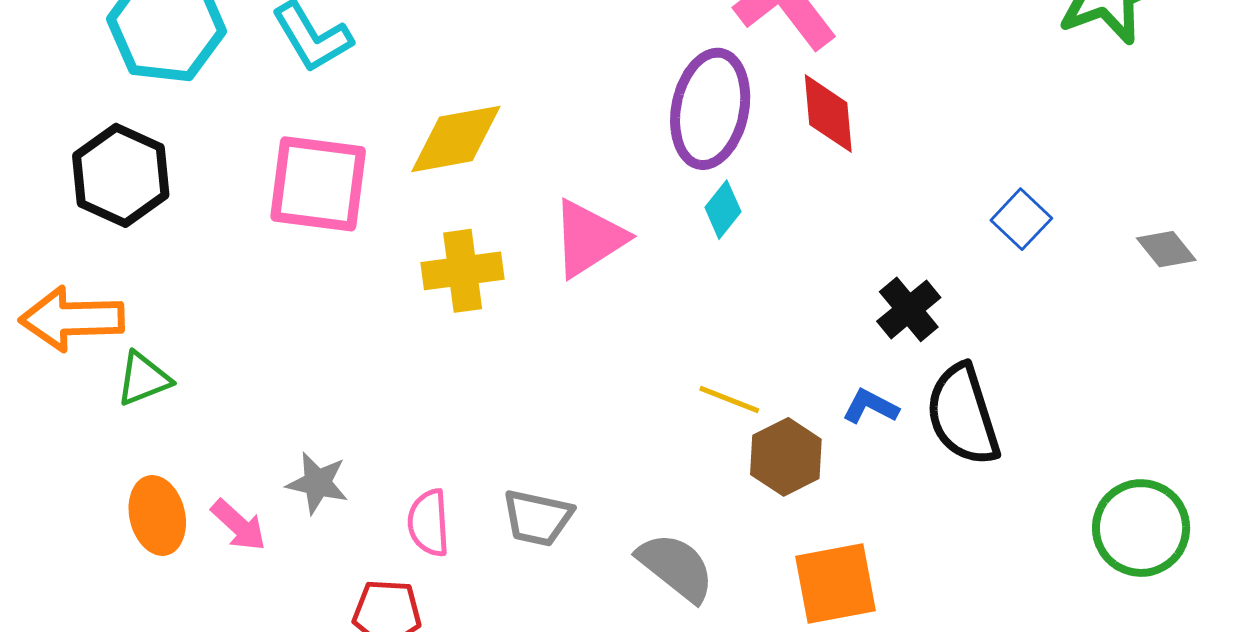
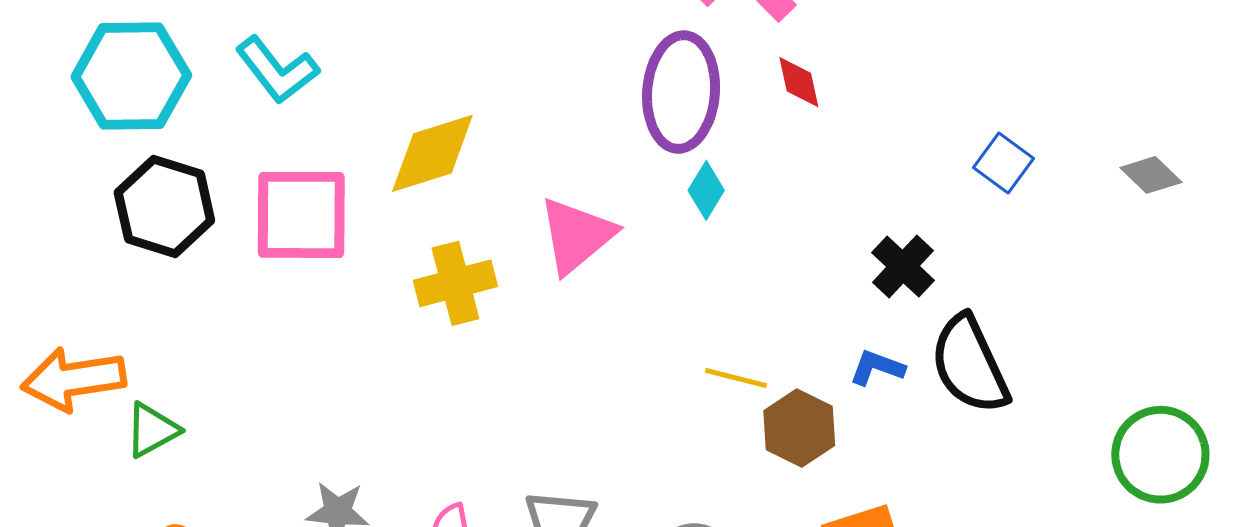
red diamond: (828, 114) -> (799, 82), size x0.7
black hexagon: (121, 175) -> (164, 207), moved

